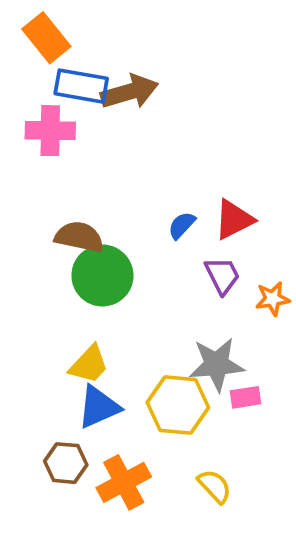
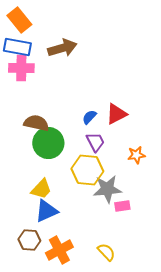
blue rectangle: (81, 86) -> (17, 47), moved
purple trapezoid: (222, 276) -> (95, 142), moved
yellow hexagon: (178, 405) -> (87, 170), moved

